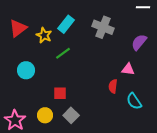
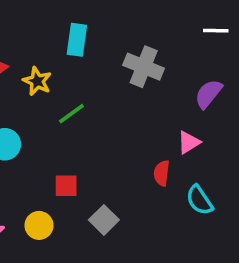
cyan rectangle: (66, 24) -> (77, 40), moved, turned -30
pink triangle: (128, 69) -> (189, 142), turned -40
gray square: (71, 115) -> (104, 220), moved

